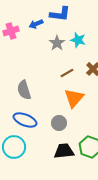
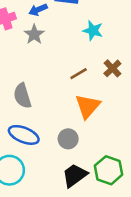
gray star: (57, 43) -> (34, 34), moved
black trapezoid: (64, 151) -> (75, 175), turned -30

